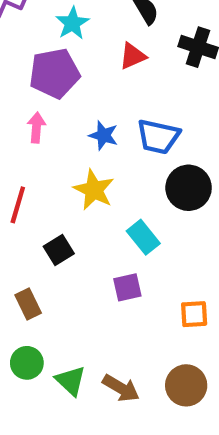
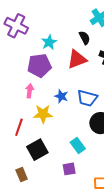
red triangle: (133, 56) -> (77, 59), size x1.5
yellow star: (94, 190) -> (43, 114), moved, turned -30
black square: (59, 250) -> (37, 150), size x1.5

